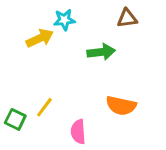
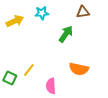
yellow arrow: (40, 38) -> (15, 21), moved
green arrow: (101, 52) -> (66, 34), turned -48

